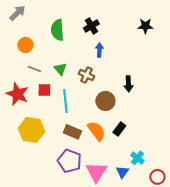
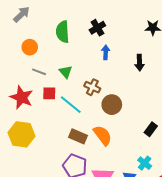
brown cross: (86, 75) -> (92, 87), moved
black arrow: (128, 84) -> (139, 63), moved
cyan line: (65, 101) -> (71, 105), turned -45
black rectangle: (119, 129) -> (151, 129), moved
yellow hexagon: (31, 130) -> (22, 134), moved

